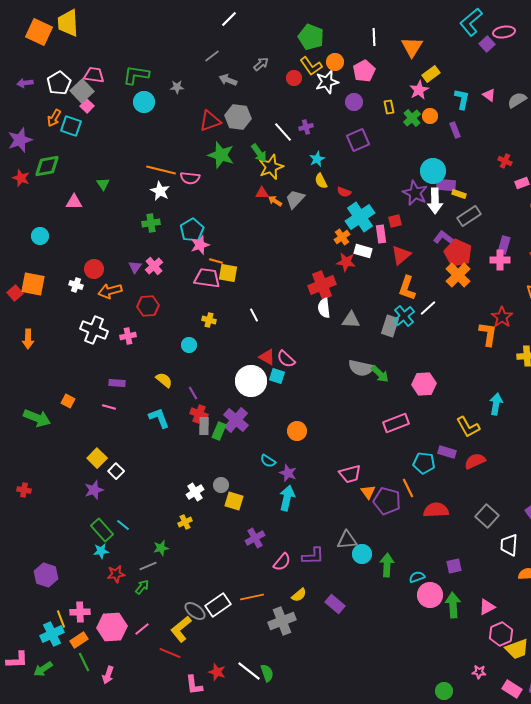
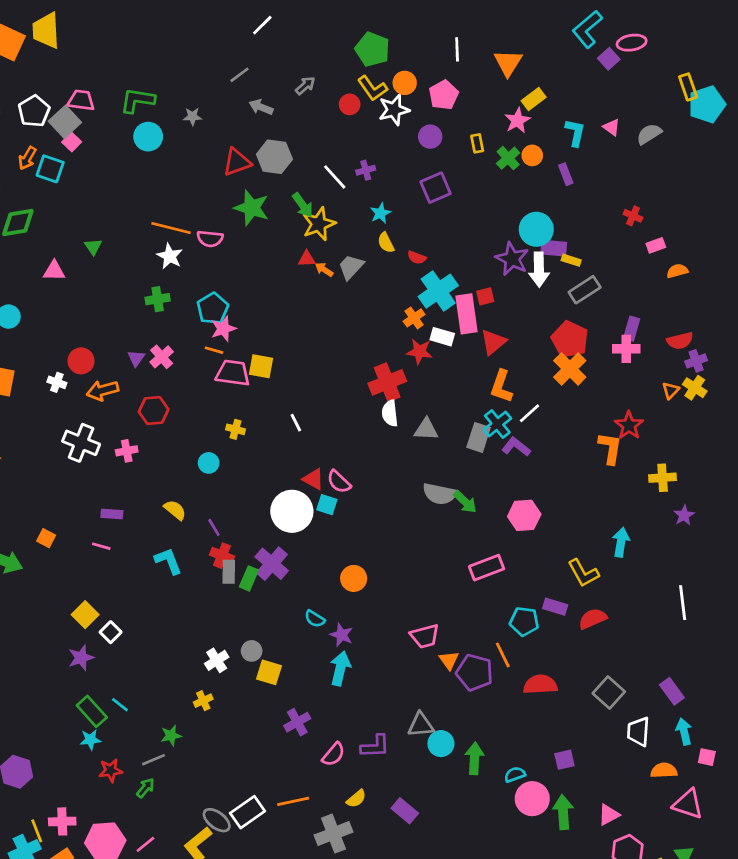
pink rectangle: (381, 234) -> (466, 314), size x1.6
purple L-shape: (444, 238) -> (516, 447), moved
orange line: (216, 261) -> (214, 350), moved

